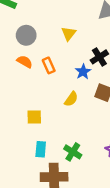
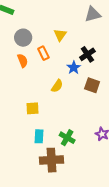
orange semicircle: (25, 62) -> (23, 61), turned 40
orange rectangle: (49, 65) -> (43, 53), moved
yellow semicircle: (71, 99) -> (57, 86), moved

